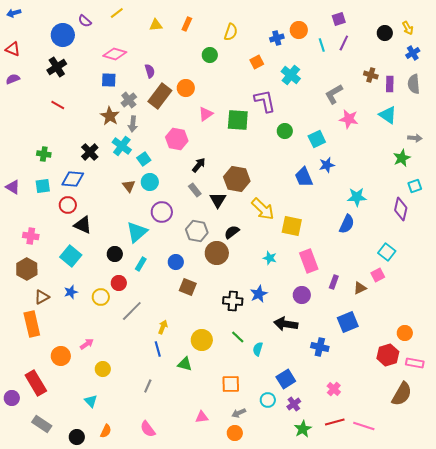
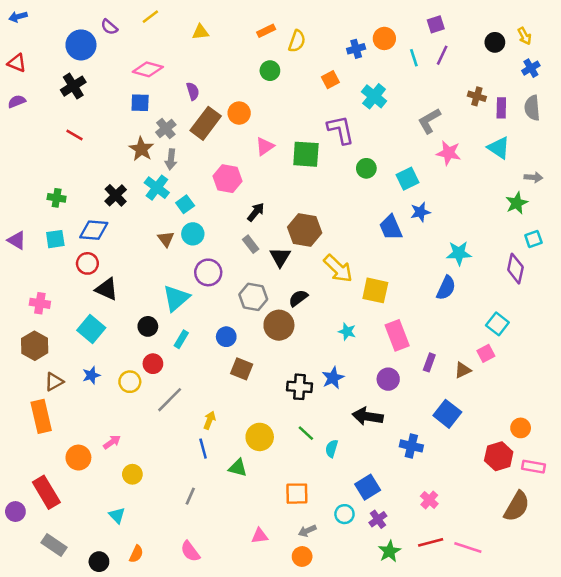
orange rectangle: (187, 24) -> (266, 31), moved, turned 40
blue square: (348, 322) -> (447, 414), turned -30

